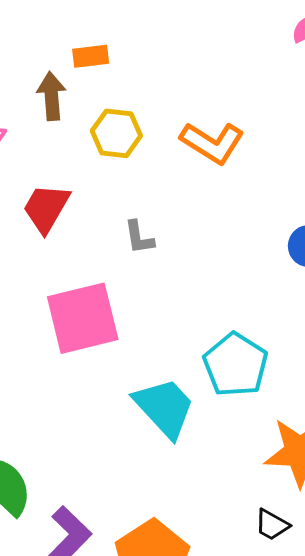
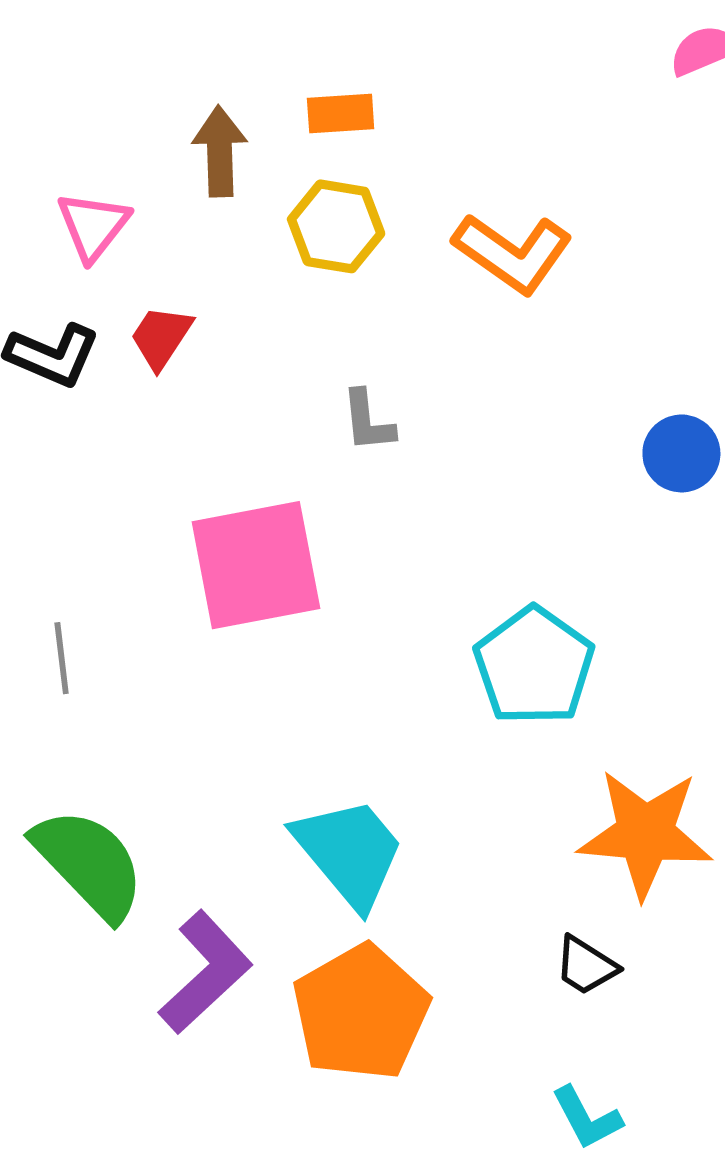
orange rectangle: (91, 56) -> (341, 114), moved
red trapezoid: (46, 208) -> (161, 337), moved, size x0.7
cyan trapezoid: (164, 408) -> (349, 852), moved

